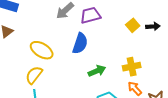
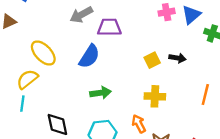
yellow square: (133, 25) -> (152, 60), moved
yellow cross: (132, 67) -> (155, 96), moved

